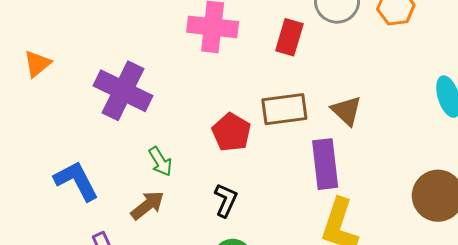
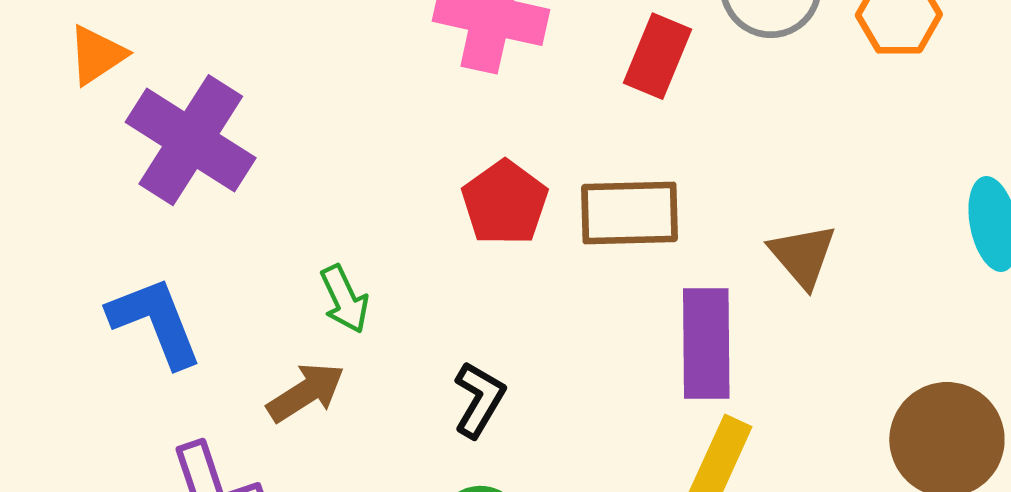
purple cross: (123, 91) -> (191, 140), moved
brown triangle: (346, 111) -> (803, 256), moved
red pentagon: (231, 132) -> (505, 203), moved

